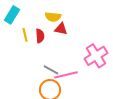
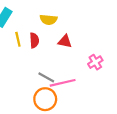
red triangle: (61, 29) -> (65, 41), moved
pink cross: (96, 56) -> (95, 62), size x0.6

